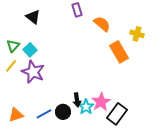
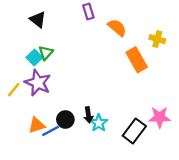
green triangle: (13, 46) -> (46, 53), moved
yellow line: (11, 66) -> (14, 90), moved
pink star: (101, 102) -> (160, 117), moved, turned 30
black circle: (63, 112) -> (65, 119), moved
orange triangle: (16, 115) -> (37, 125), moved

